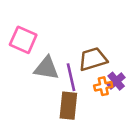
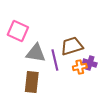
purple cross: (116, 81) -> (90, 63), turned -32
brown rectangle: (68, 106) -> (32, 82), moved

